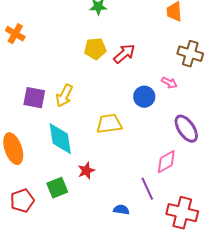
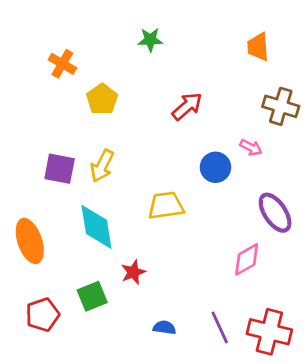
orange cross: (15, 34) -> (62, 64), moved
yellow pentagon: (95, 49) -> (102, 99), moved, turned -30
purple line: (147, 189) -> (220, 327), moved
blue semicircle: (121, 210) -> (164, 327), moved

